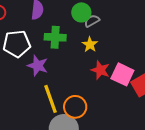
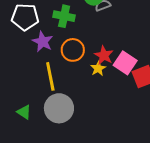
yellow star: (90, 44) -> (98, 68), moved
orange circle: (75, 107) -> (73, 50), moved

